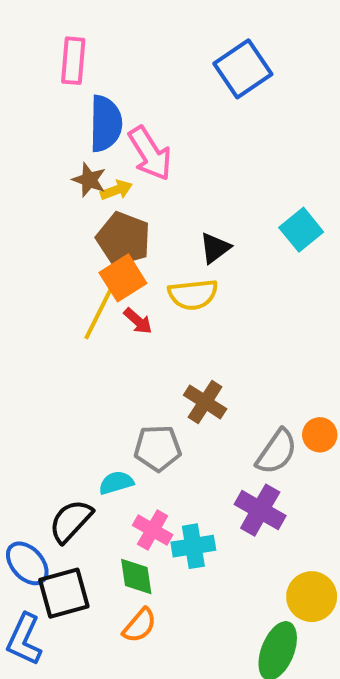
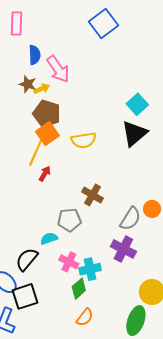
blue semicircle: (106, 124) -> (35, 55), size x0.7
black triangle: (215, 248) -> (134, 133), moved, size x1.6
red arrow: (138, 321) -> (45, 174), moved, turned -98
green diamond: (136, 577) -> (79, 289), moved, turned 60
orange semicircle: (140, 625) -> (85, 317), moved

